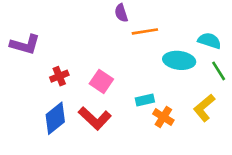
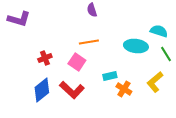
orange line: (145, 31) -> (89, 42), moved
purple L-shape: (25, 45) -> (19, 19), moved

